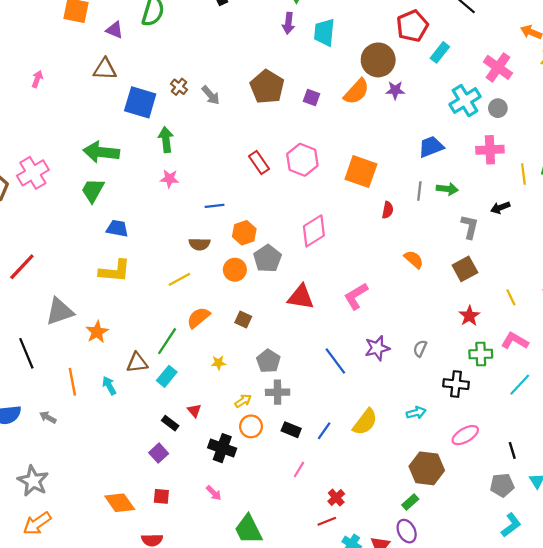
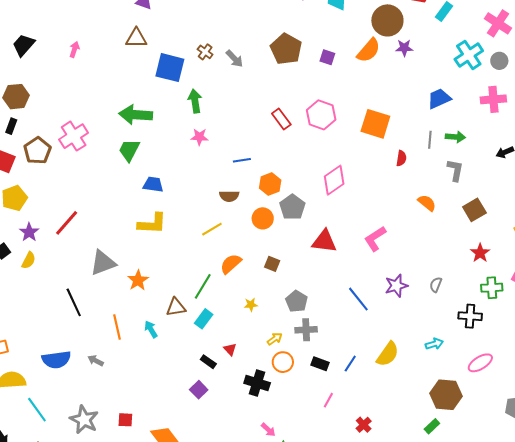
gray L-shape: (470, 227) -> (455, 170), moved
pink arrow: (214, 493) -> (268, 430), moved
red square: (161, 496) -> (125, 420), moved

